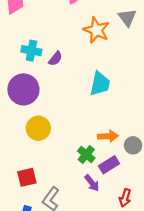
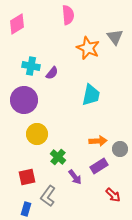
green cross: (86, 154) -> (58, 157), moved
purple arrow: (92, 183) -> (75, 177), moved
red arrow: (125, 198) -> (113, 195), turned -63

